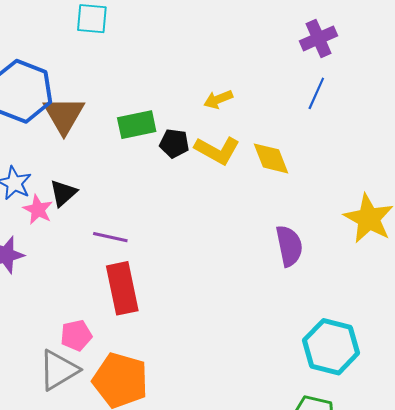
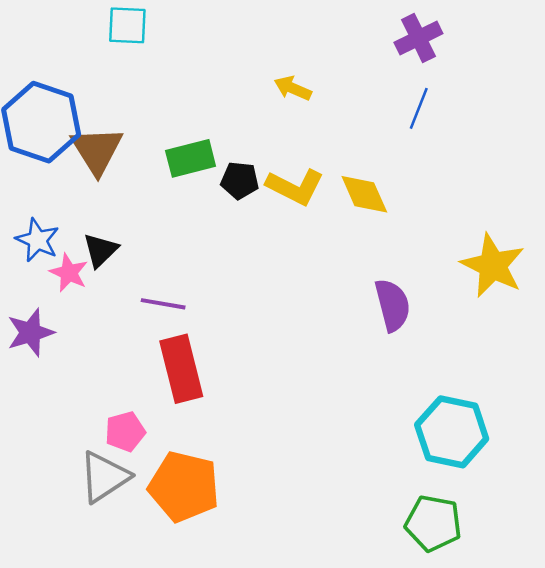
yellow arrow: (218, 99) -> (293, 88), moved, turned 48

